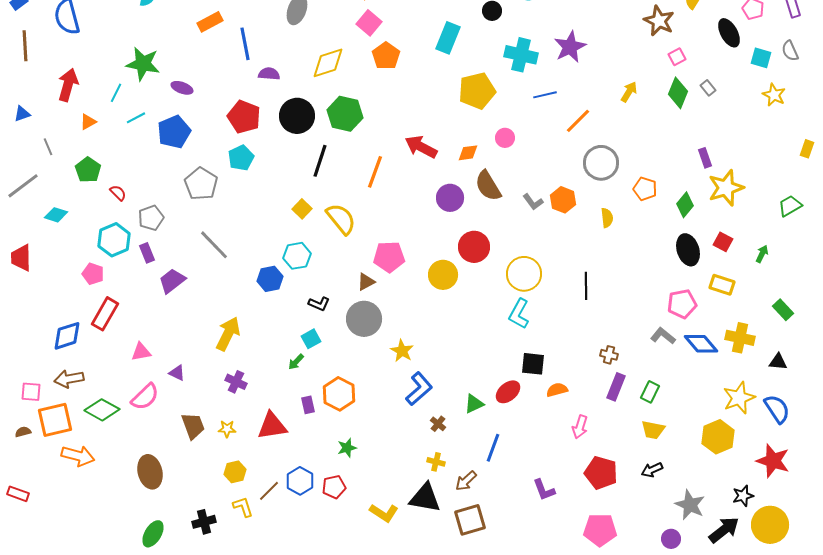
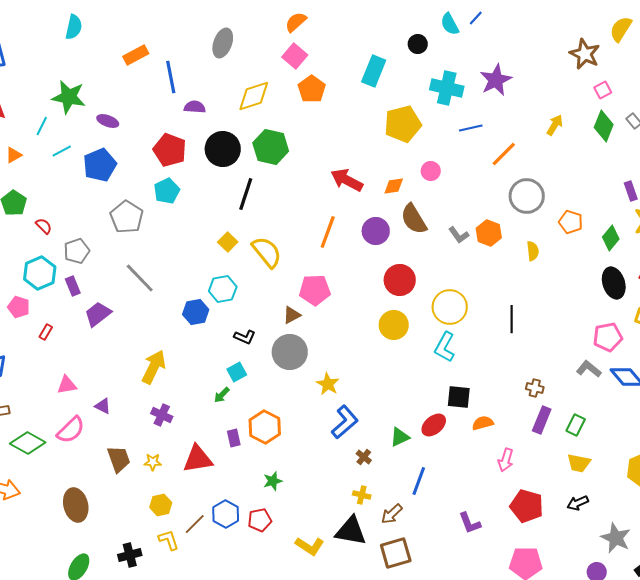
orange line: (375, 172) -> (328, 232), moved
yellow circle: (443, 275) -> (394, 325), moved
red rectangle: (105, 314) -> (46, 332), moved, size x0.5

